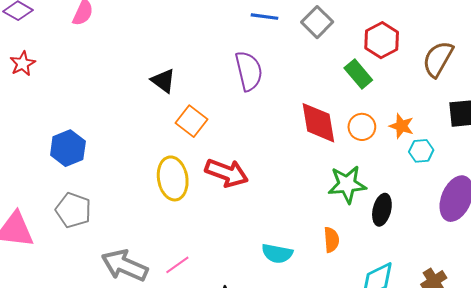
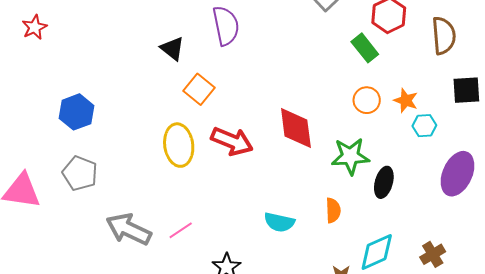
brown semicircle: (438, 59) -> (444, 36), turned 144
purple semicircle: (249, 71) -> (226, 26), moved
red diamond: (318, 123) -> (296, 128), moved

